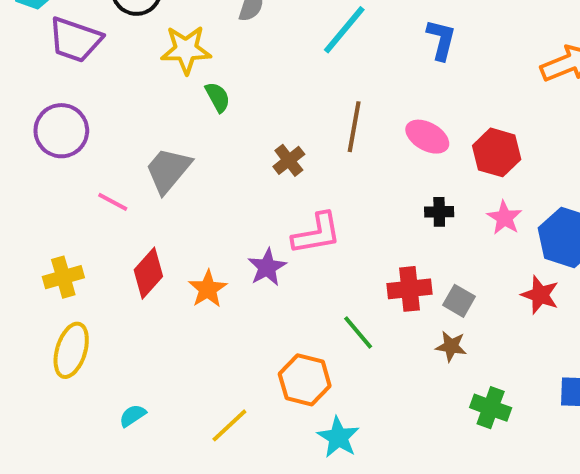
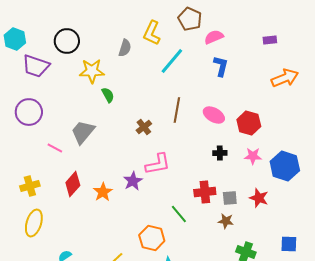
pink star: (504, 218) -> (253, 156), turned -30
red star: (540, 295) -> (259, 198), moved
gray square: (459, 301) -> (230, 198), turned -35

